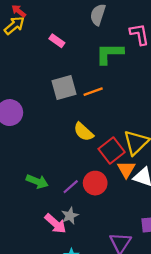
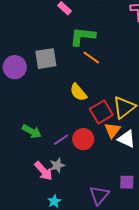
green L-shape: (109, 54) -> (83, 36), moved
gray square: (64, 87) -> (46, 59), moved
orange line: (93, 92) -> (91, 57), turned 48

